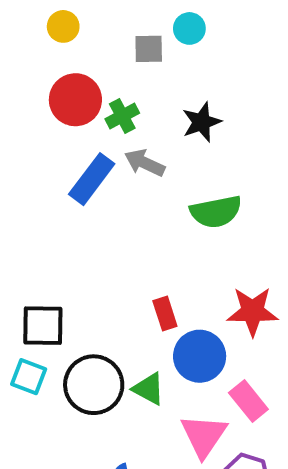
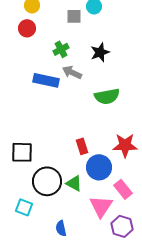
red circle: (75, 100) -> (27, 28), moved, size x0.7
blue rectangle: (92, 179) -> (46, 80), turned 65
cyan square: (29, 377) -> (24, 207), moved

